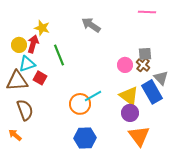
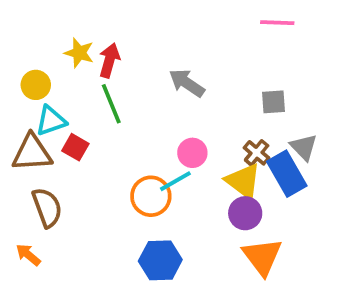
gray arrow: (91, 25) -> (187, 83), moved
red arrow: (33, 44) -> (109, 60), moved
pink circle: (125, 65) -> (192, 153), moved
brown cross: (143, 65) -> (257, 153), moved

